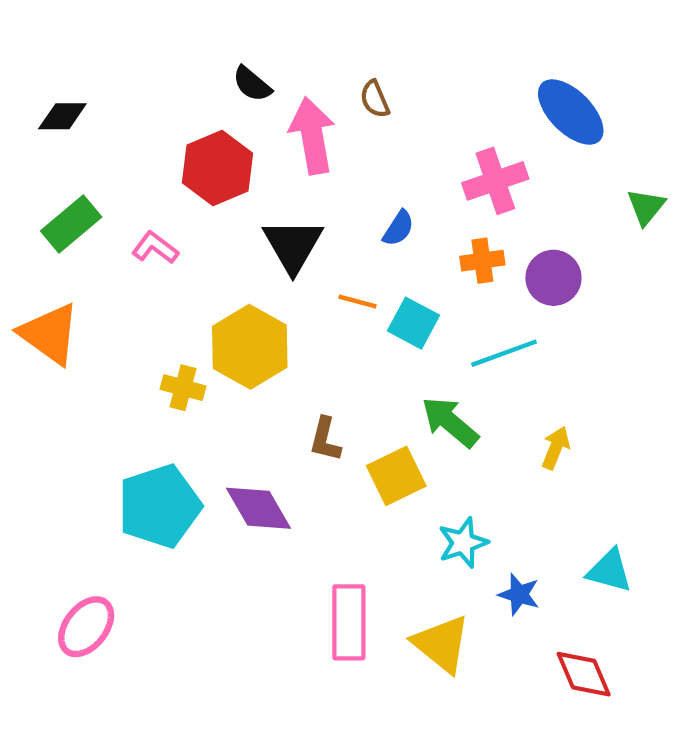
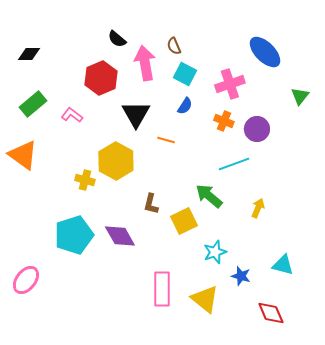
orange cross: (482, 261) -> (224, 121), turned 30
cyan square: (413, 323) -> (185, 74), moved
pink ellipse: (86, 627) -> (26, 280), moved

